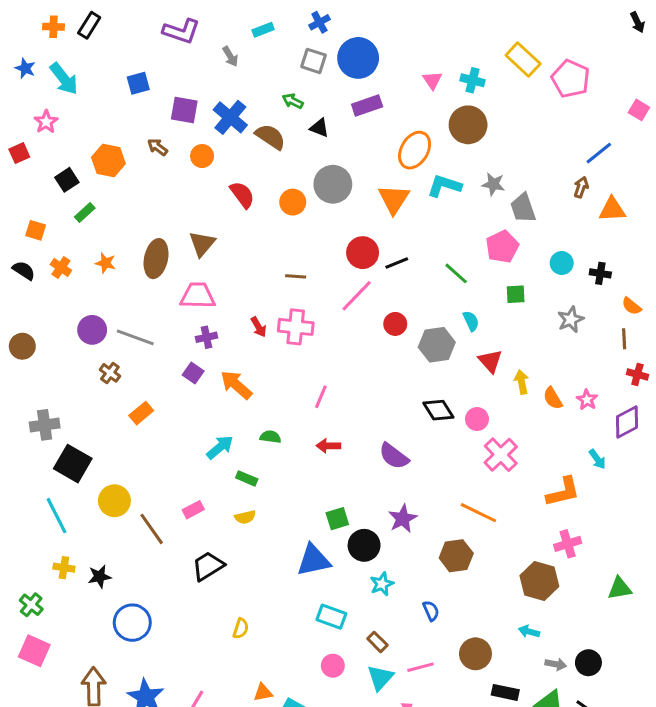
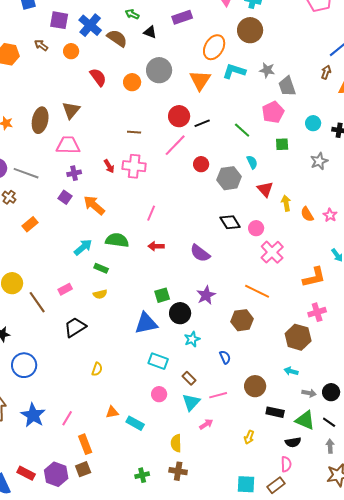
green semicircle: (270, 437) -> (117, 240), size x1.6

